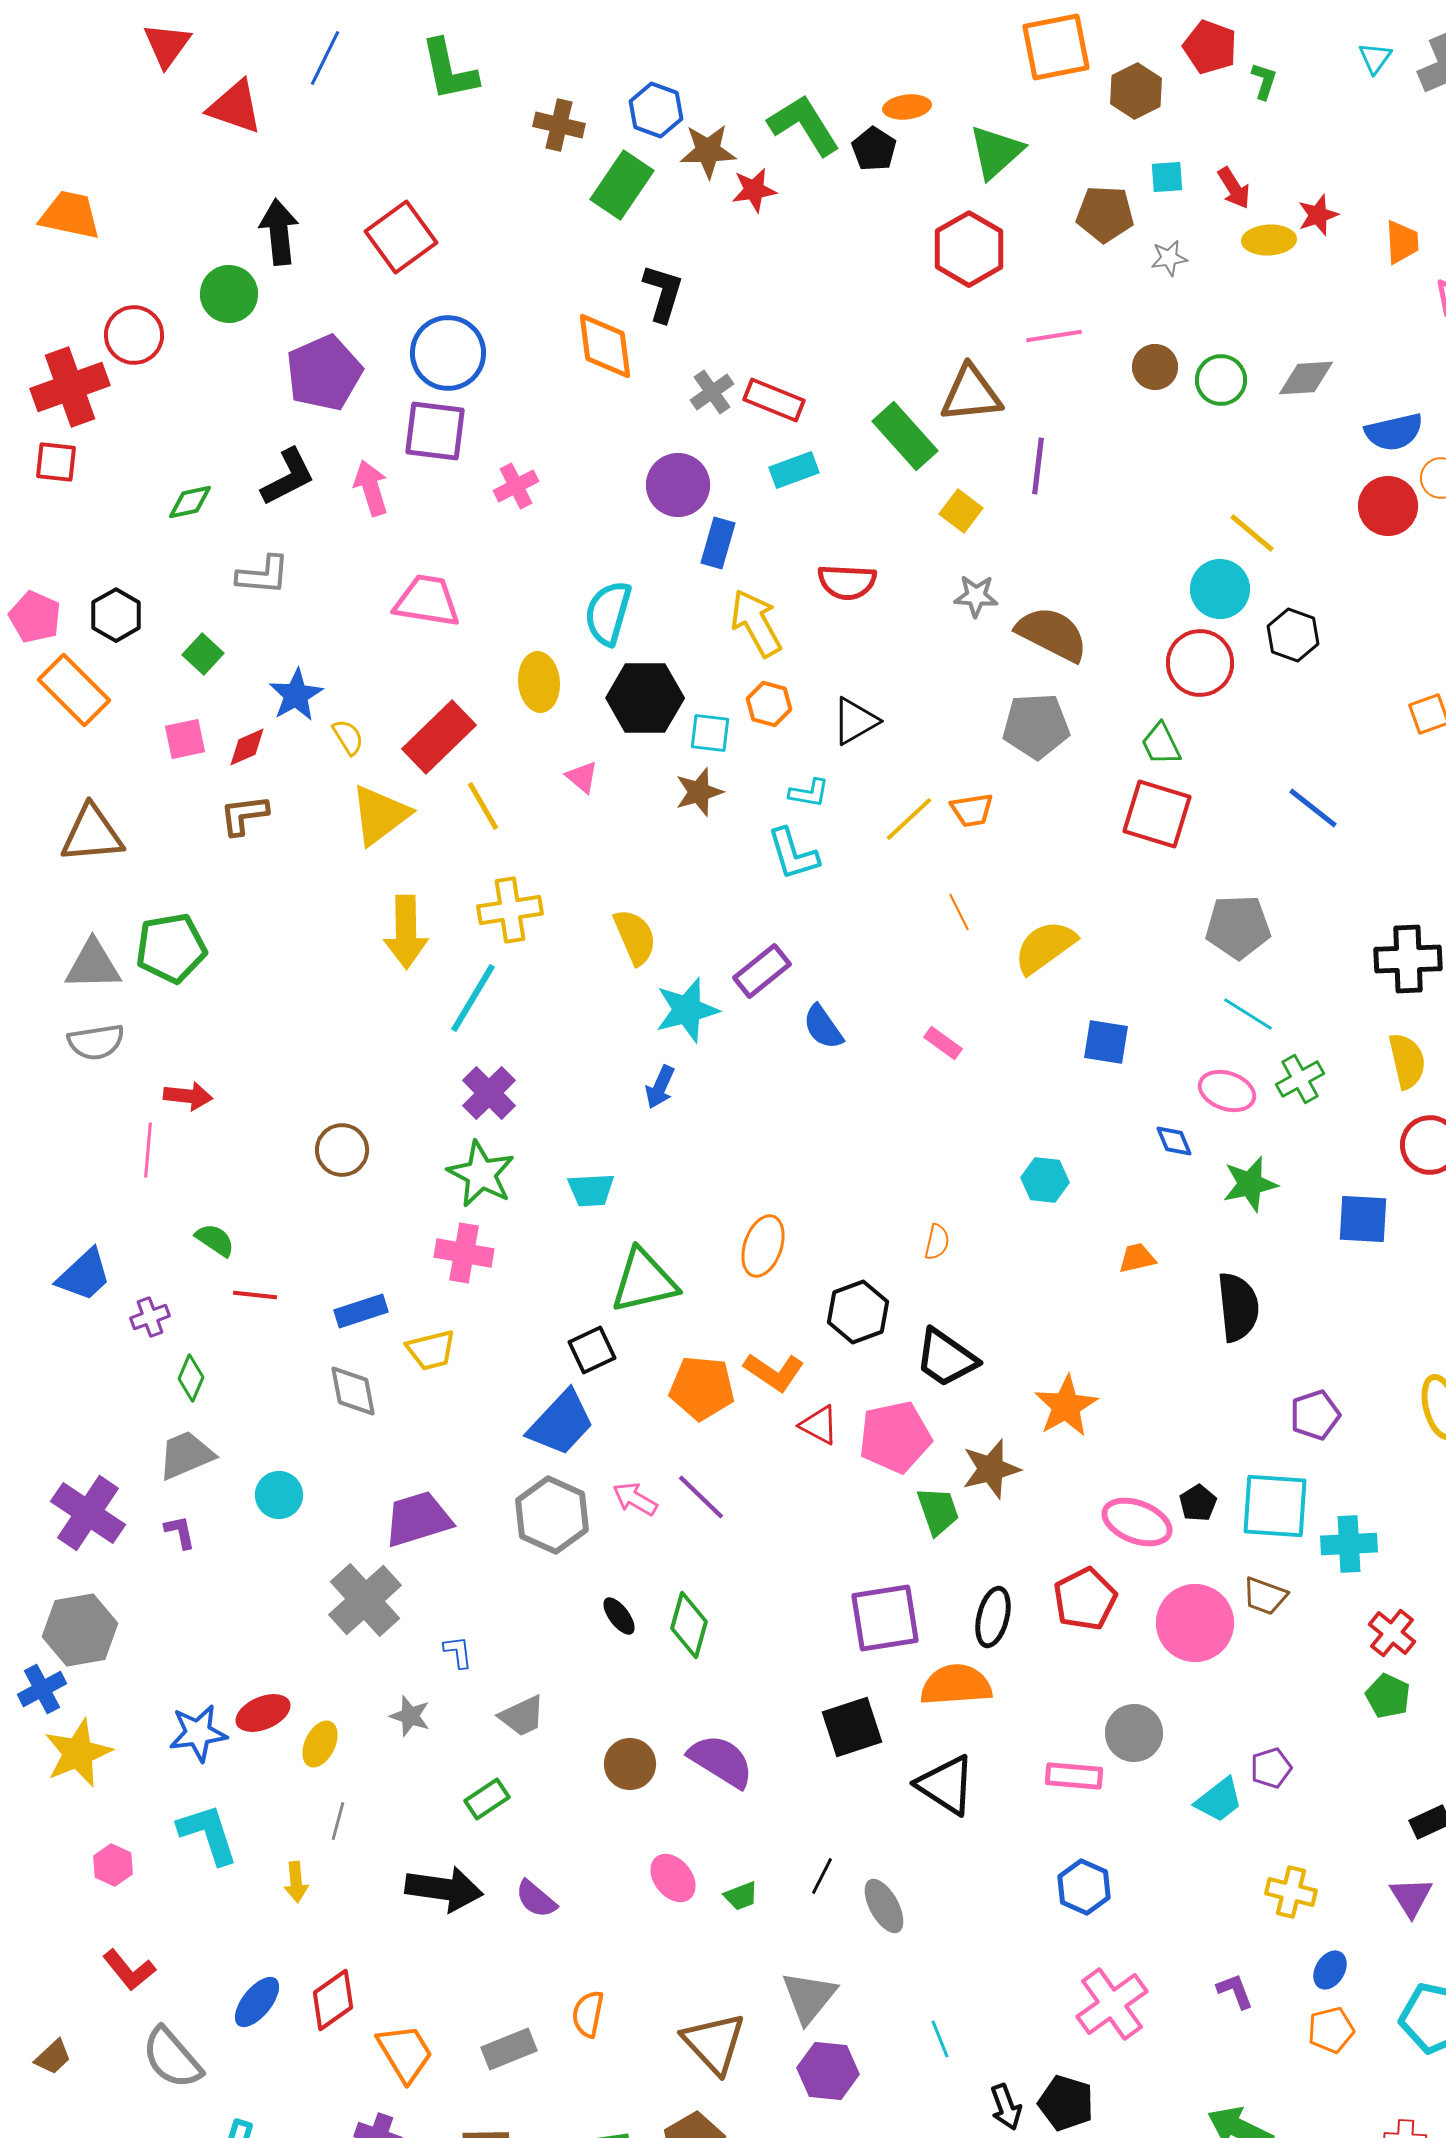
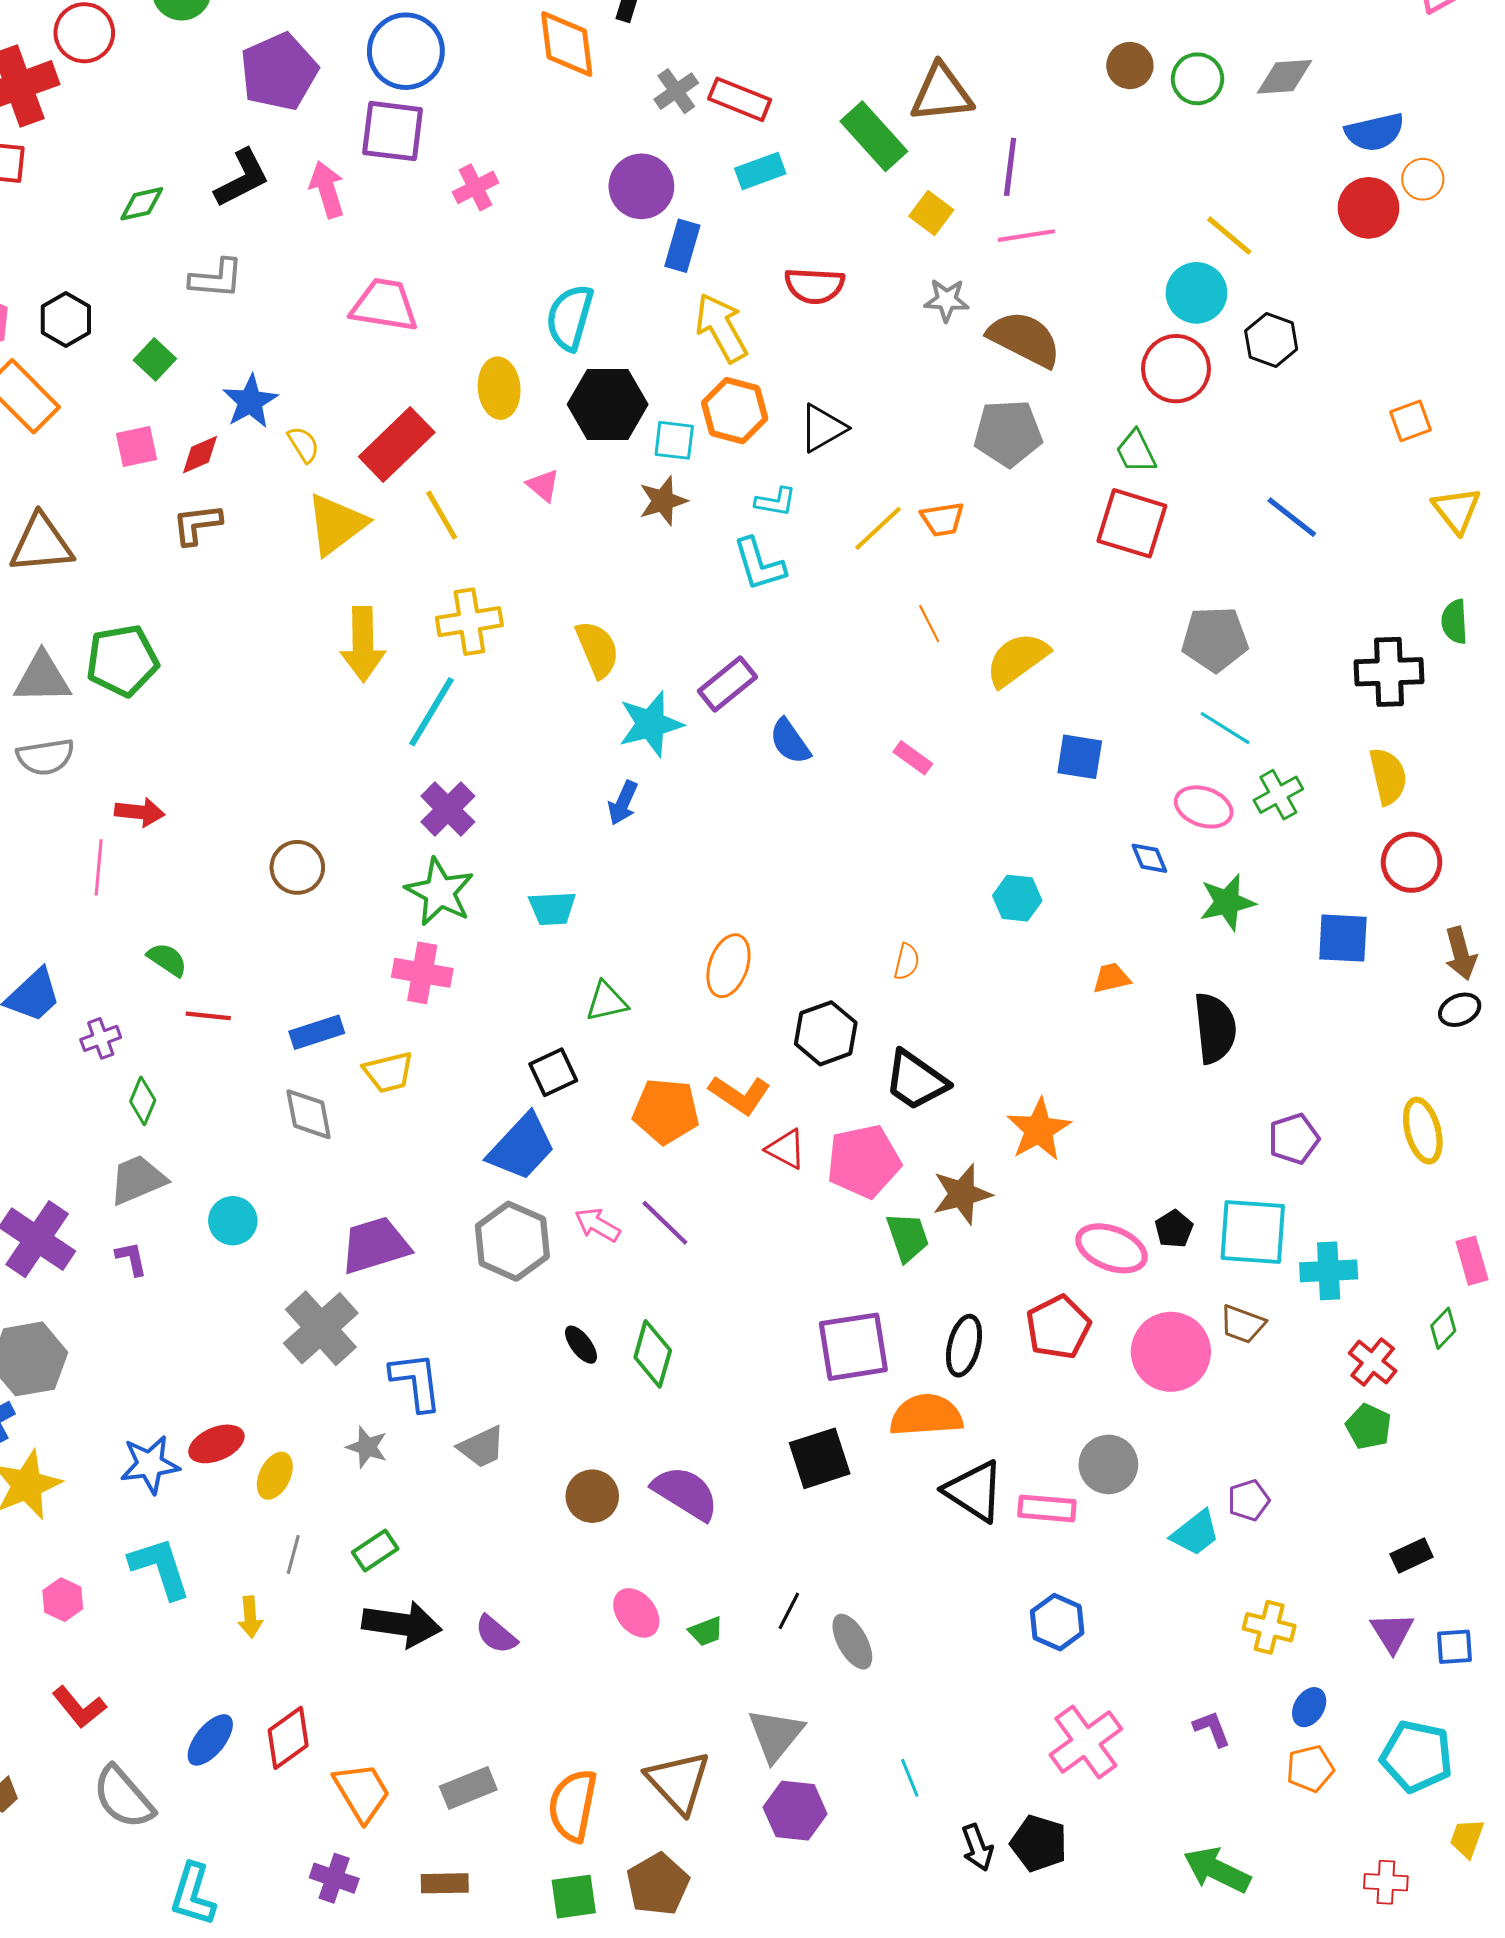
pink line: (1054, 336) -> (1026, 236), moved
orange hexagon: (769, 704) -> (735, 411), size x1.4
green triangle: (644, 1281) -> (607, 1002), size x0.6
blue L-shape: (458, 1652) -> (416, 1381), size x1.8
black triangle: (946, 1785) -> (974, 1491), moved
green rectangle: (487, 1799) -> (375, 1550), moved
orange semicircle: (588, 2014) -> (573, 1805), moved, size x1.5

